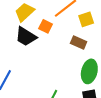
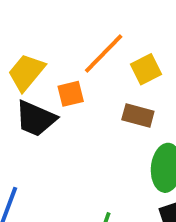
orange square: (46, 26) -> (71, 94), turned -32

